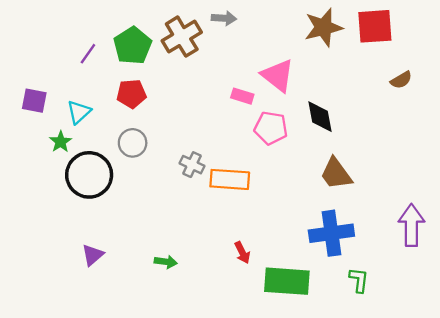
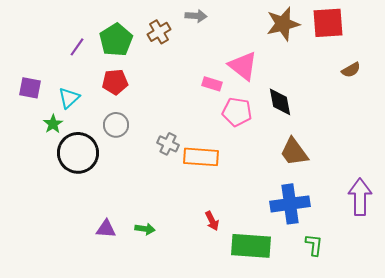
brown cross: (182, 37) -> (159, 32), size x0.7
purple triangle: (93, 255) -> (106, 229), moved, turned 45

